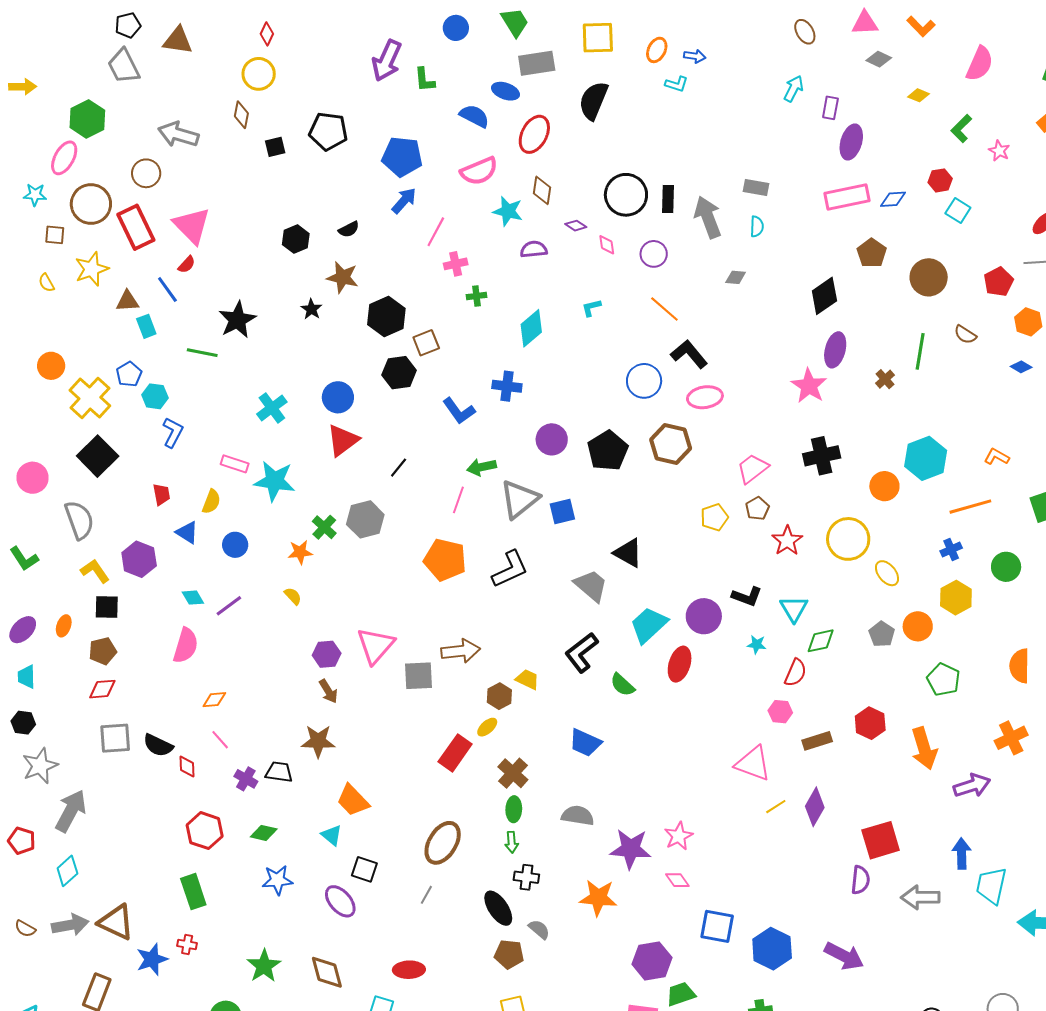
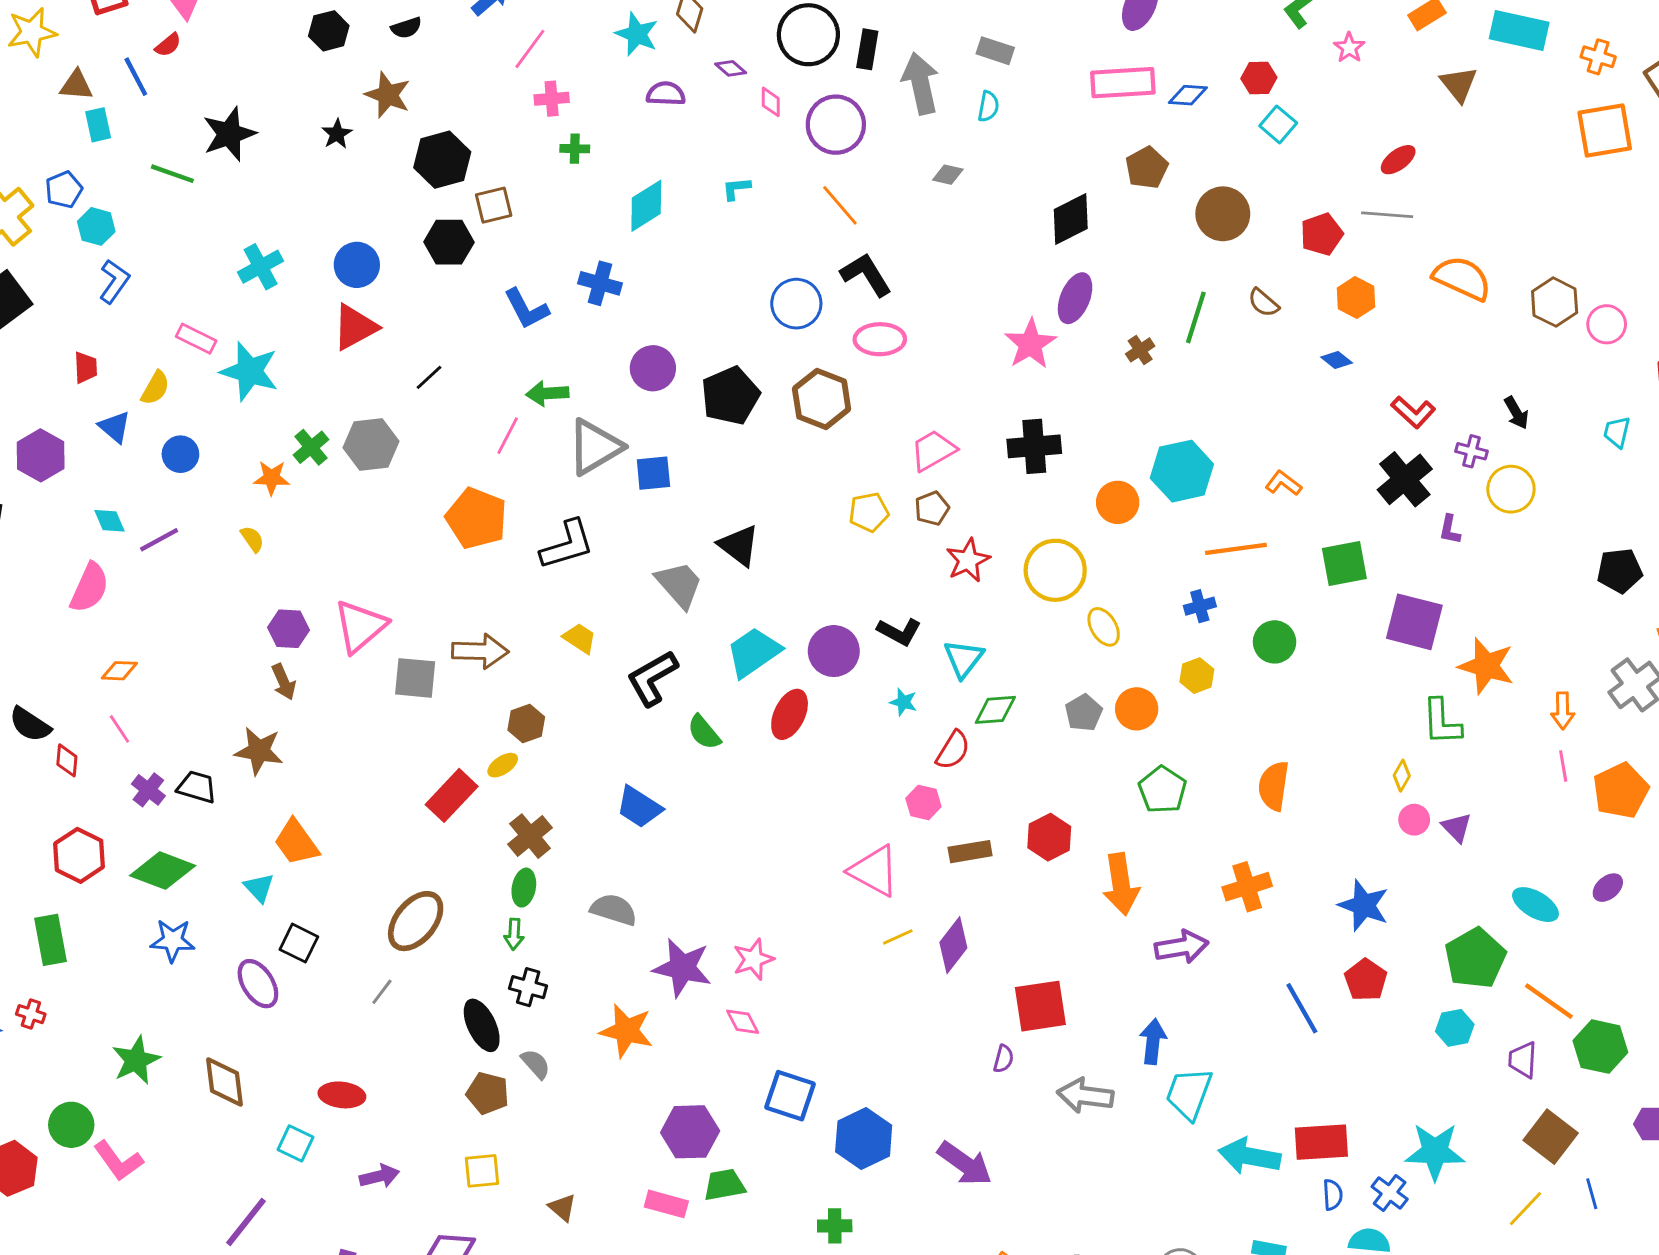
purple circle: (654, 254) -> (836, 125), size x1.5
yellow hexagon: (956, 598) -> (1197, 676), size x0.7
yellow trapezoid: (527, 679) -> (580, 638), moved
green diamond: (264, 833) -> (163, 871), size x1.6
purple semicircle: (860, 880) -> (1003, 1059), size x0.7

